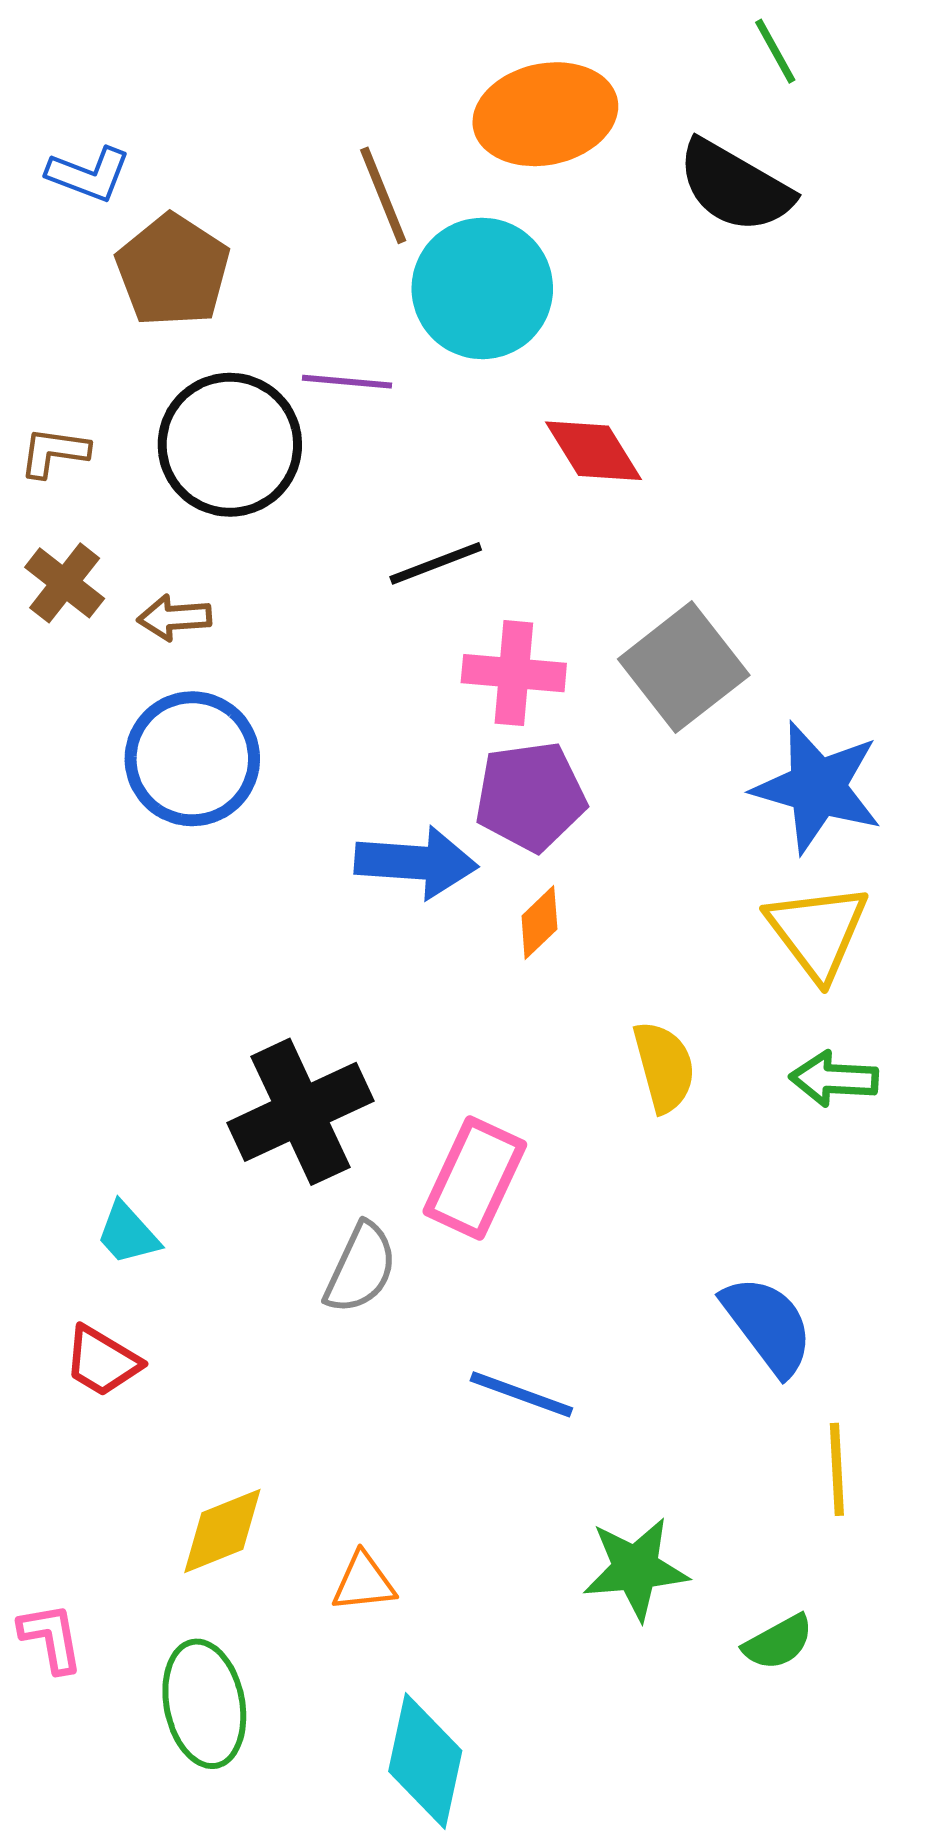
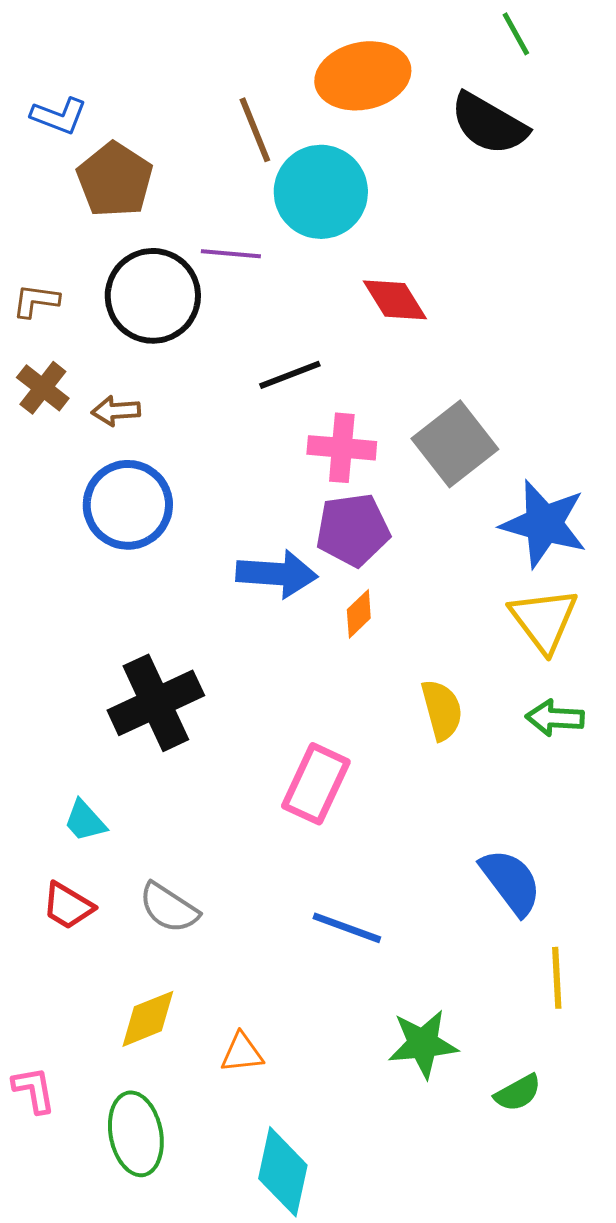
black cross: (301, 1112) -> (156, 703), moved
gray semicircle: (361, 1268) -> (169, 908), moved, turned 98

